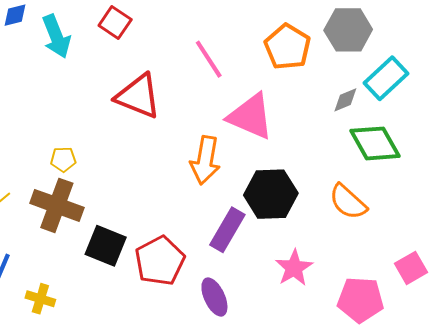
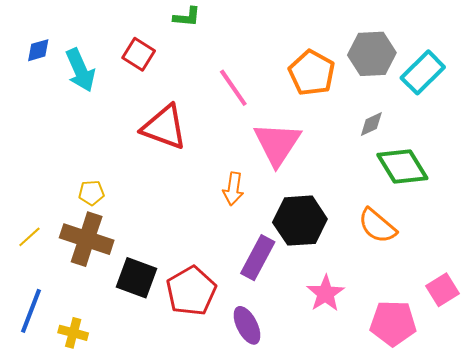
cyan rectangle: (386, 78) -> (423, 72), moved
pink triangle: (251, 116) -> (277, 144), turned 42
orange arrow: (205, 160) -> (233, 189), size x0.7

